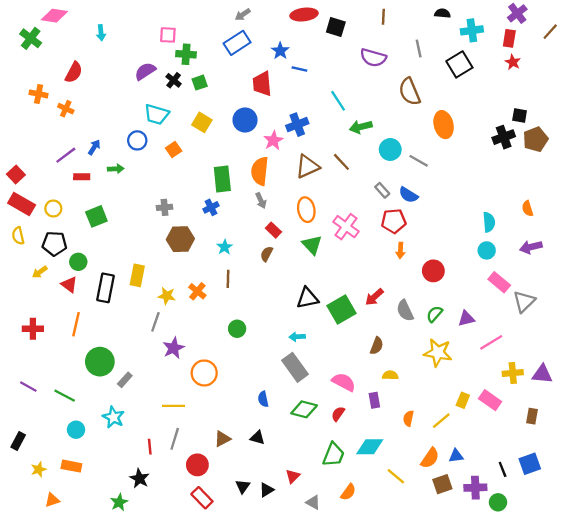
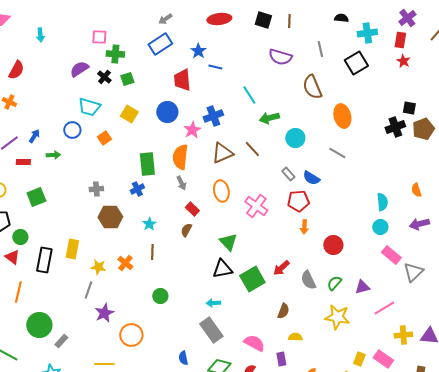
black square: (336, 27) -> (263, 20), moved
gray line: (419, 161) -> (337, 153), moved
green triangle: (312, 245) -> (228, 242), moved

